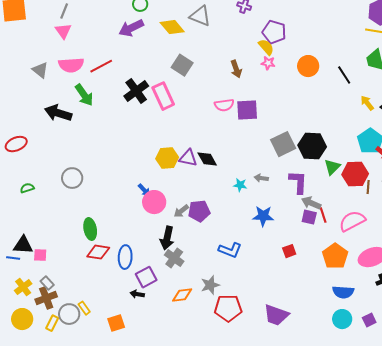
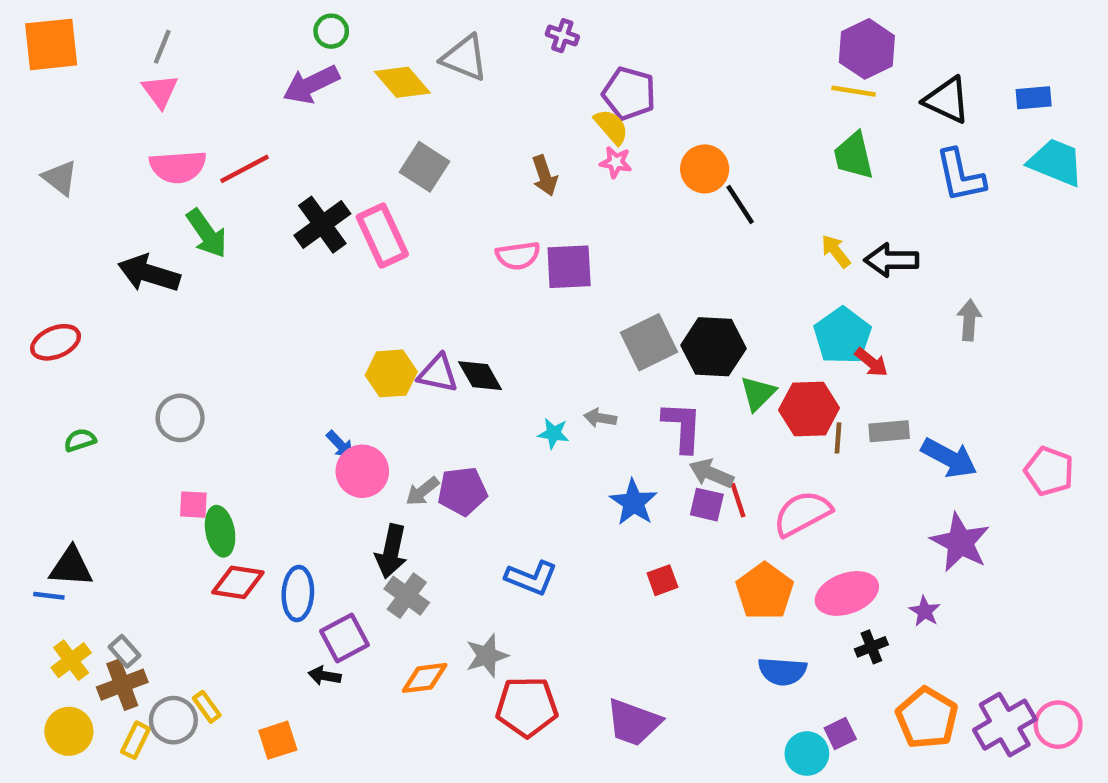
gray triangle: (40, 70) -> (60, 178), moved
black line: (344, 75) -> (740, 204), moved
blue star: (263, 216) -> (633, 502), moved, turned 30
pink square: (40, 255) -> (193, 505), moved
cyan circle: (342, 319) -> (807, 754), moved

